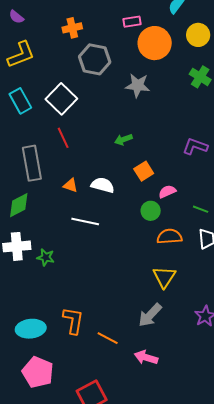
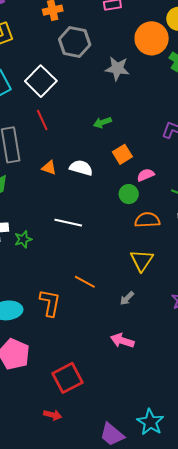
orange circle: (155, 43) -> (152, 38), moved
white line: (85, 221) -> (68, 223), moved
green star: (46, 257) -> (23, 239), turned -30
gray arrow: (150, 315) -> (127, 298), size x0.6
orange line: (108, 338) -> (85, 282), moved

